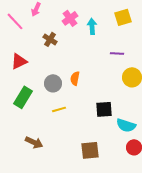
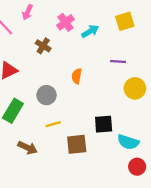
cyan arrow: (92, 26) -> (90, 31), turned 63
orange semicircle: (75, 78) -> (77, 76), moved
brown arrow: (34, 142) -> (28, 148), moved
brown square: (90, 150) -> (77, 144), moved

